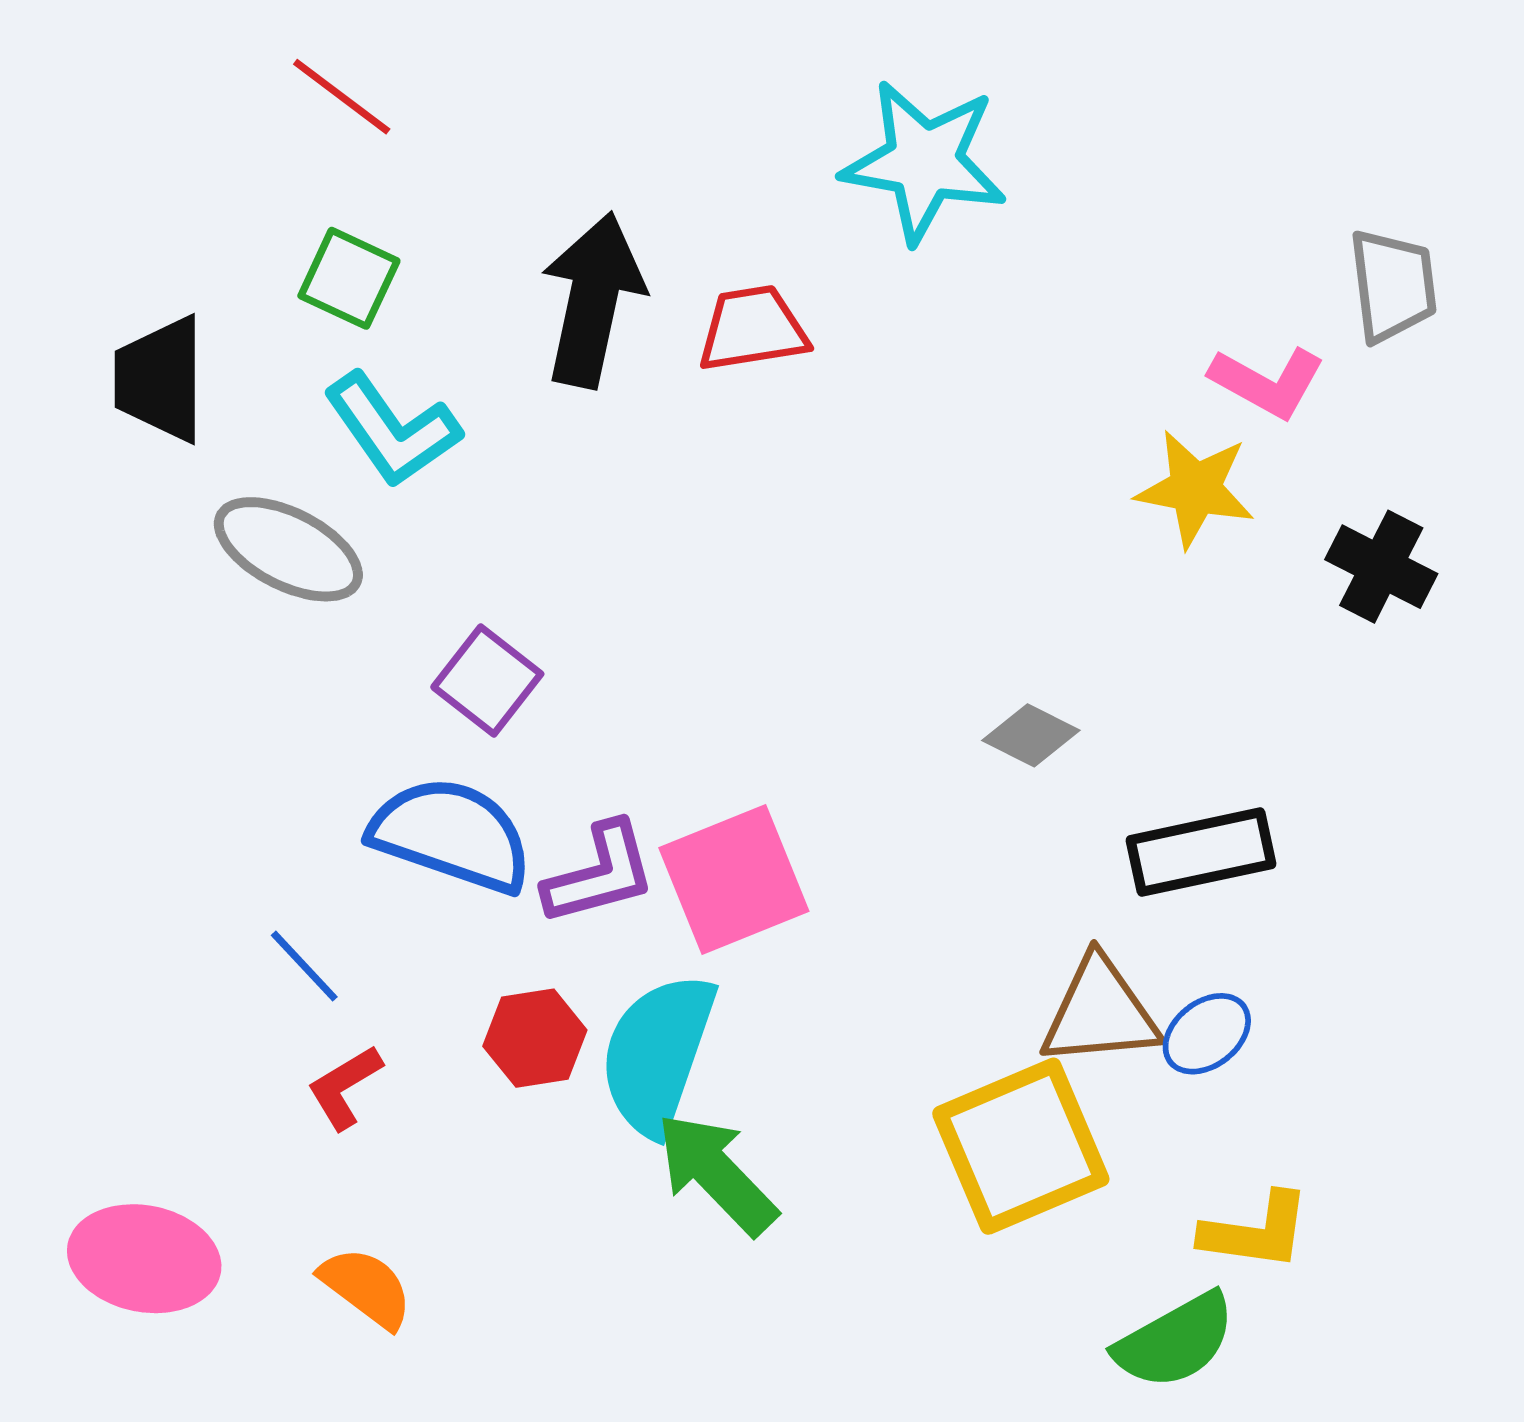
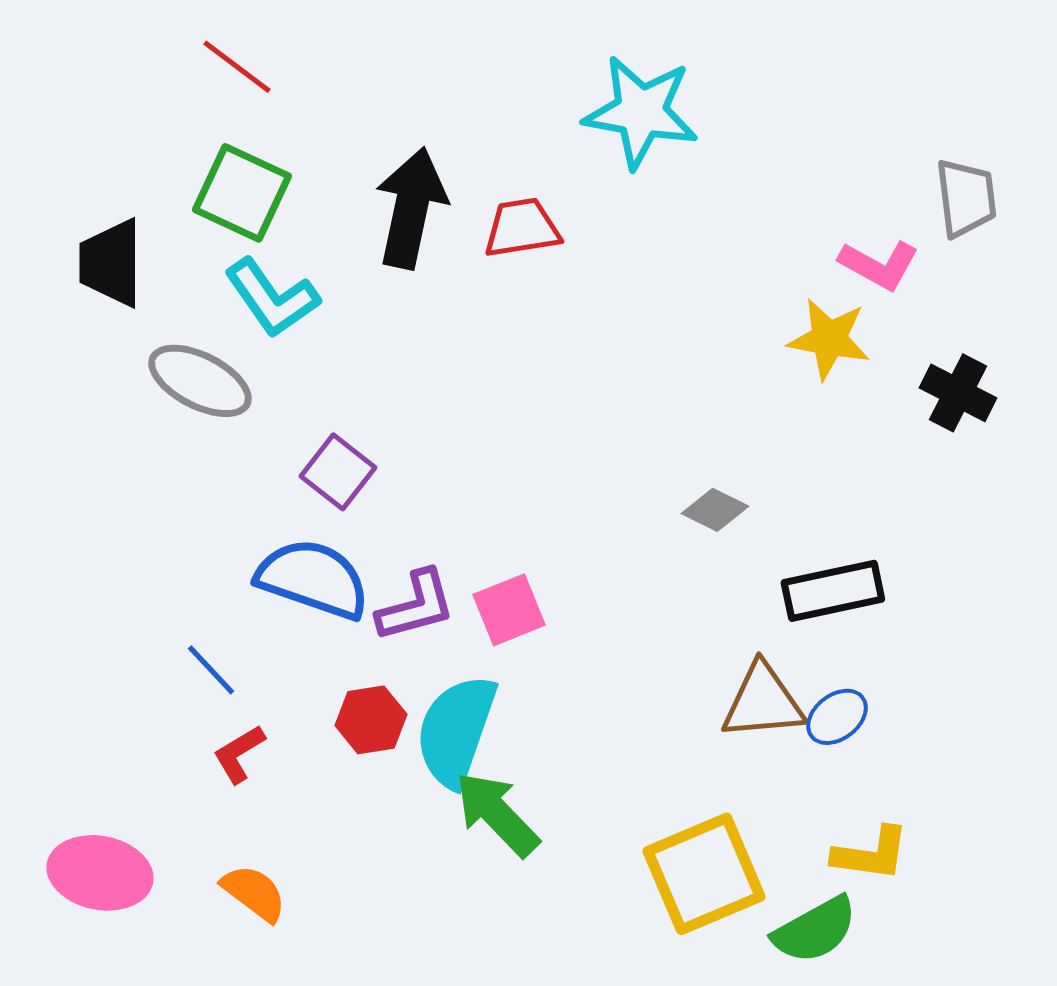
green square: (349, 278) -> (242, 193), size x1.4
pink square: (734, 880) -> (509, 610), size x0.7
yellow square: (1021, 1146) -> (704, 874), moved

